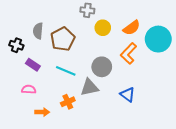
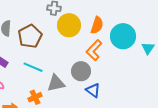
yellow circle: (103, 28) -> (69, 25), size x1.5
orange semicircle: (132, 28) -> (97, 25), turned -36
gray circle: (102, 67) -> (81, 71), moved

